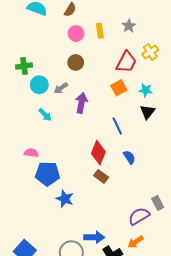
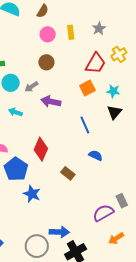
purple arrow: (81, 103) -> (51, 102), turned -90
cyan arrow: (45, 115) -> (15, 112), turned 152
red diamond: (98, 153) -> (41, 149), moved
blue semicircle: (129, 157) -> (96, 155), turned -32
blue pentagon: (47, 174) -> (16, 169), turned 30
orange arrow: (136, 242) -> (116, 238), moved

